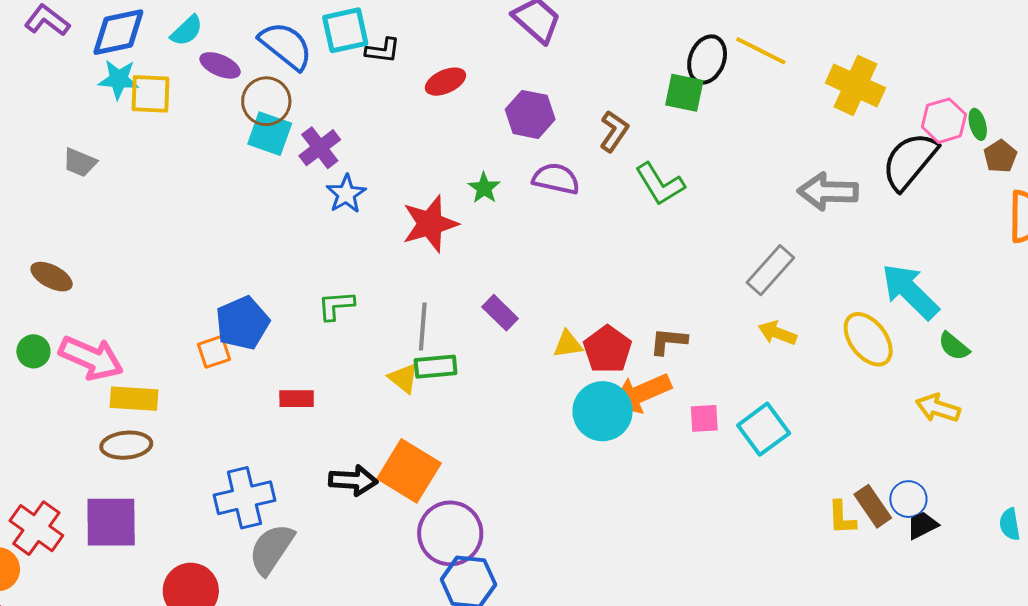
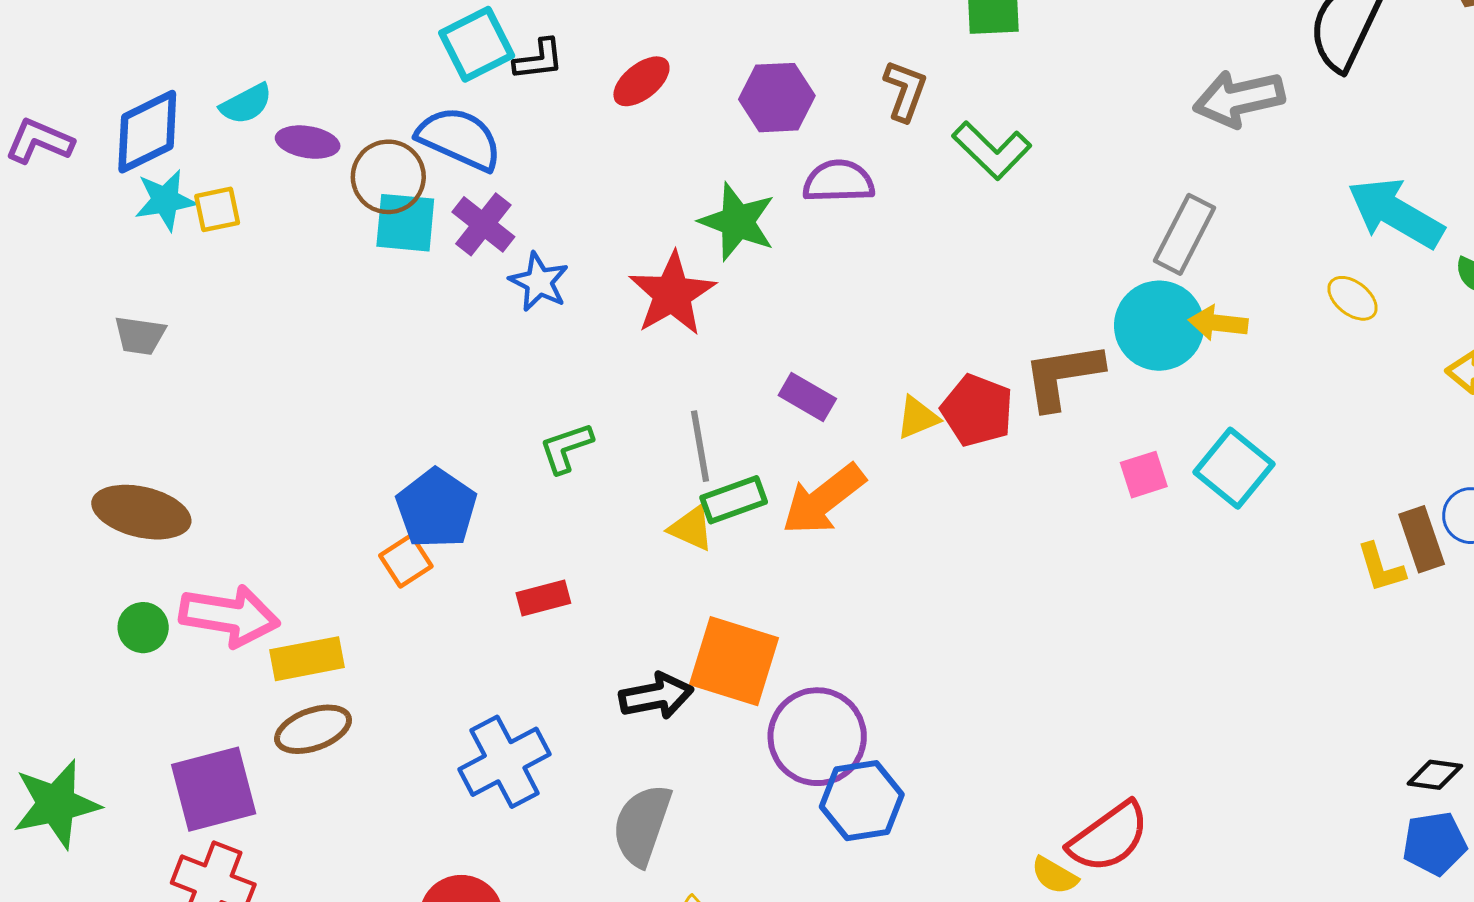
cyan semicircle: (187, 31) -> (246, 104), turned 30
blue semicircle: (286, 46) -> (459, 139), moved
yellow square: (151, 94) -> (217, 209), size x0.7
green star: (484, 188) -> (737, 222), size x1.6
brown ellipse: (52, 277) -> (141, 512), size x1.5
yellow ellipse: (868, 339) -> (1353, 298), size x0.6
brown L-shape: (668, 341) -> (1063, 376), size x1.5
orange arrow: (641, 393) -> (823, 499), moved
cyan circle: (603, 411) -> (1159, 326), moved
brown rectangle: (873, 506) -> (1422, 539), turned 30
purple square: (111, 522) -> (214, 789), moved
gray semicircle: (271, 549) -> (642, 825), moved

